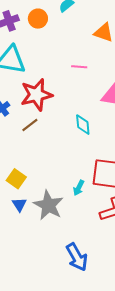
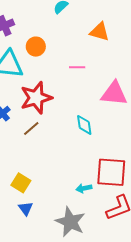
orange circle: (38, 19) -> (36, 47), moved
cyan arrow: (79, 188) -> (84, 188), turned 56
gray star: (48, 205) -> (70, 222), moved

